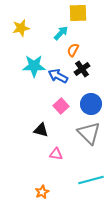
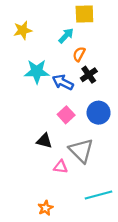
gray triangle: (89, 133) -> (81, 151), moved

